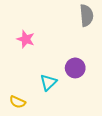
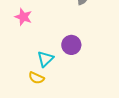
yellow semicircle: (18, 102) -> (36, 78), moved

